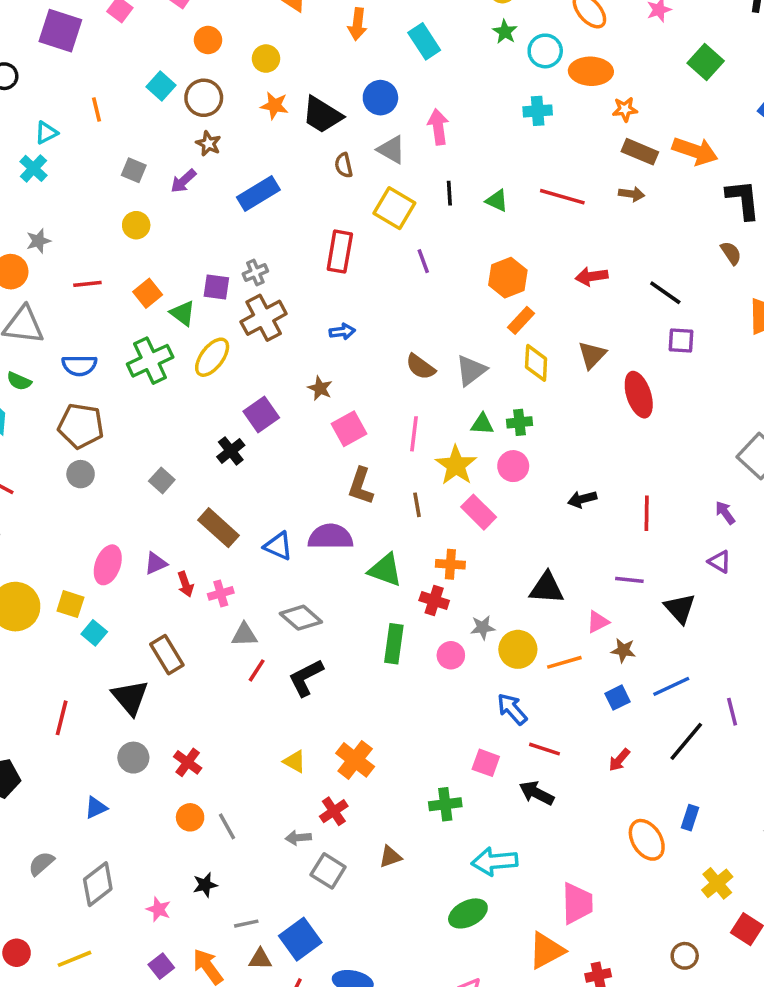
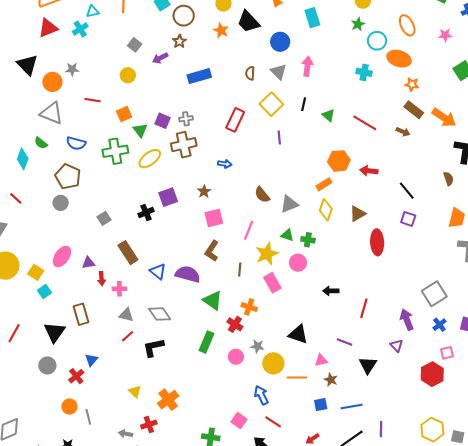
black trapezoid: (322, 115) -> (248, 22), moved
orange hexagon: (508, 278) -> (339, 161), moved
purple arrow: (725, 513) -> (407, 320), size x1.5
blue triangle: (96, 808) -> (91, 360), moved, turned -40

